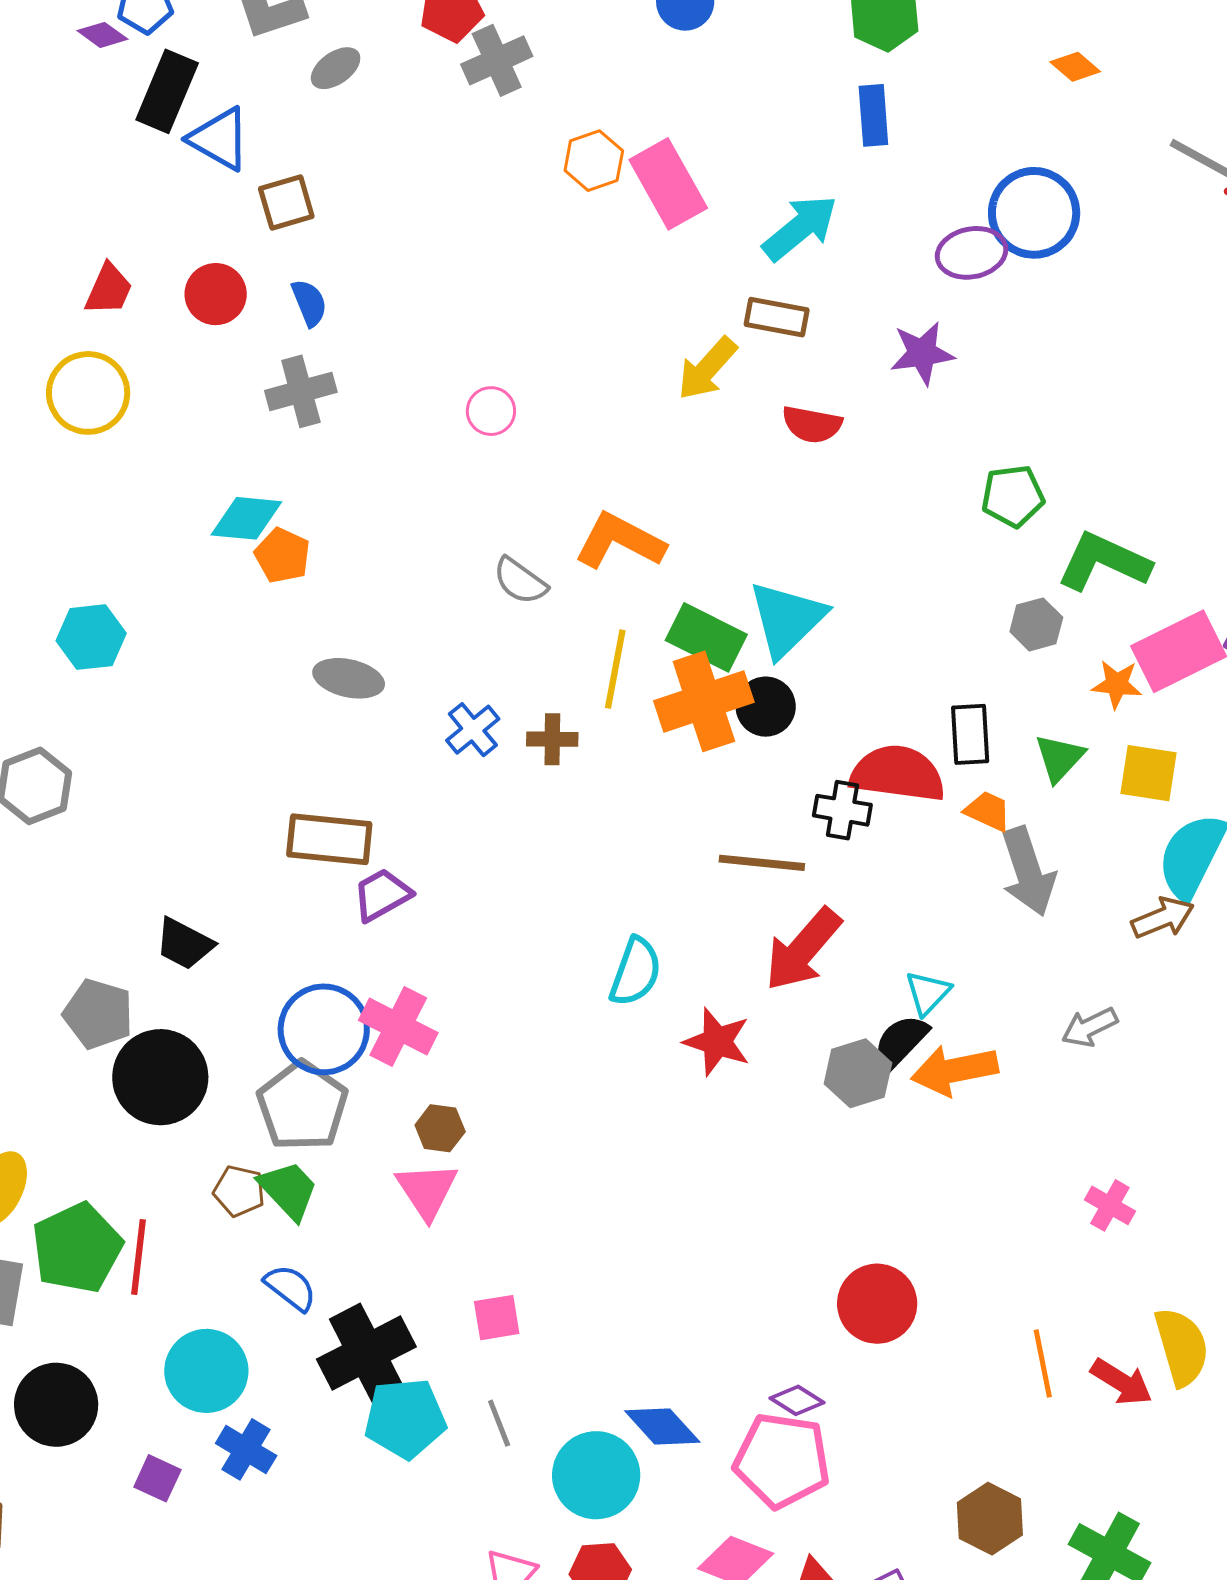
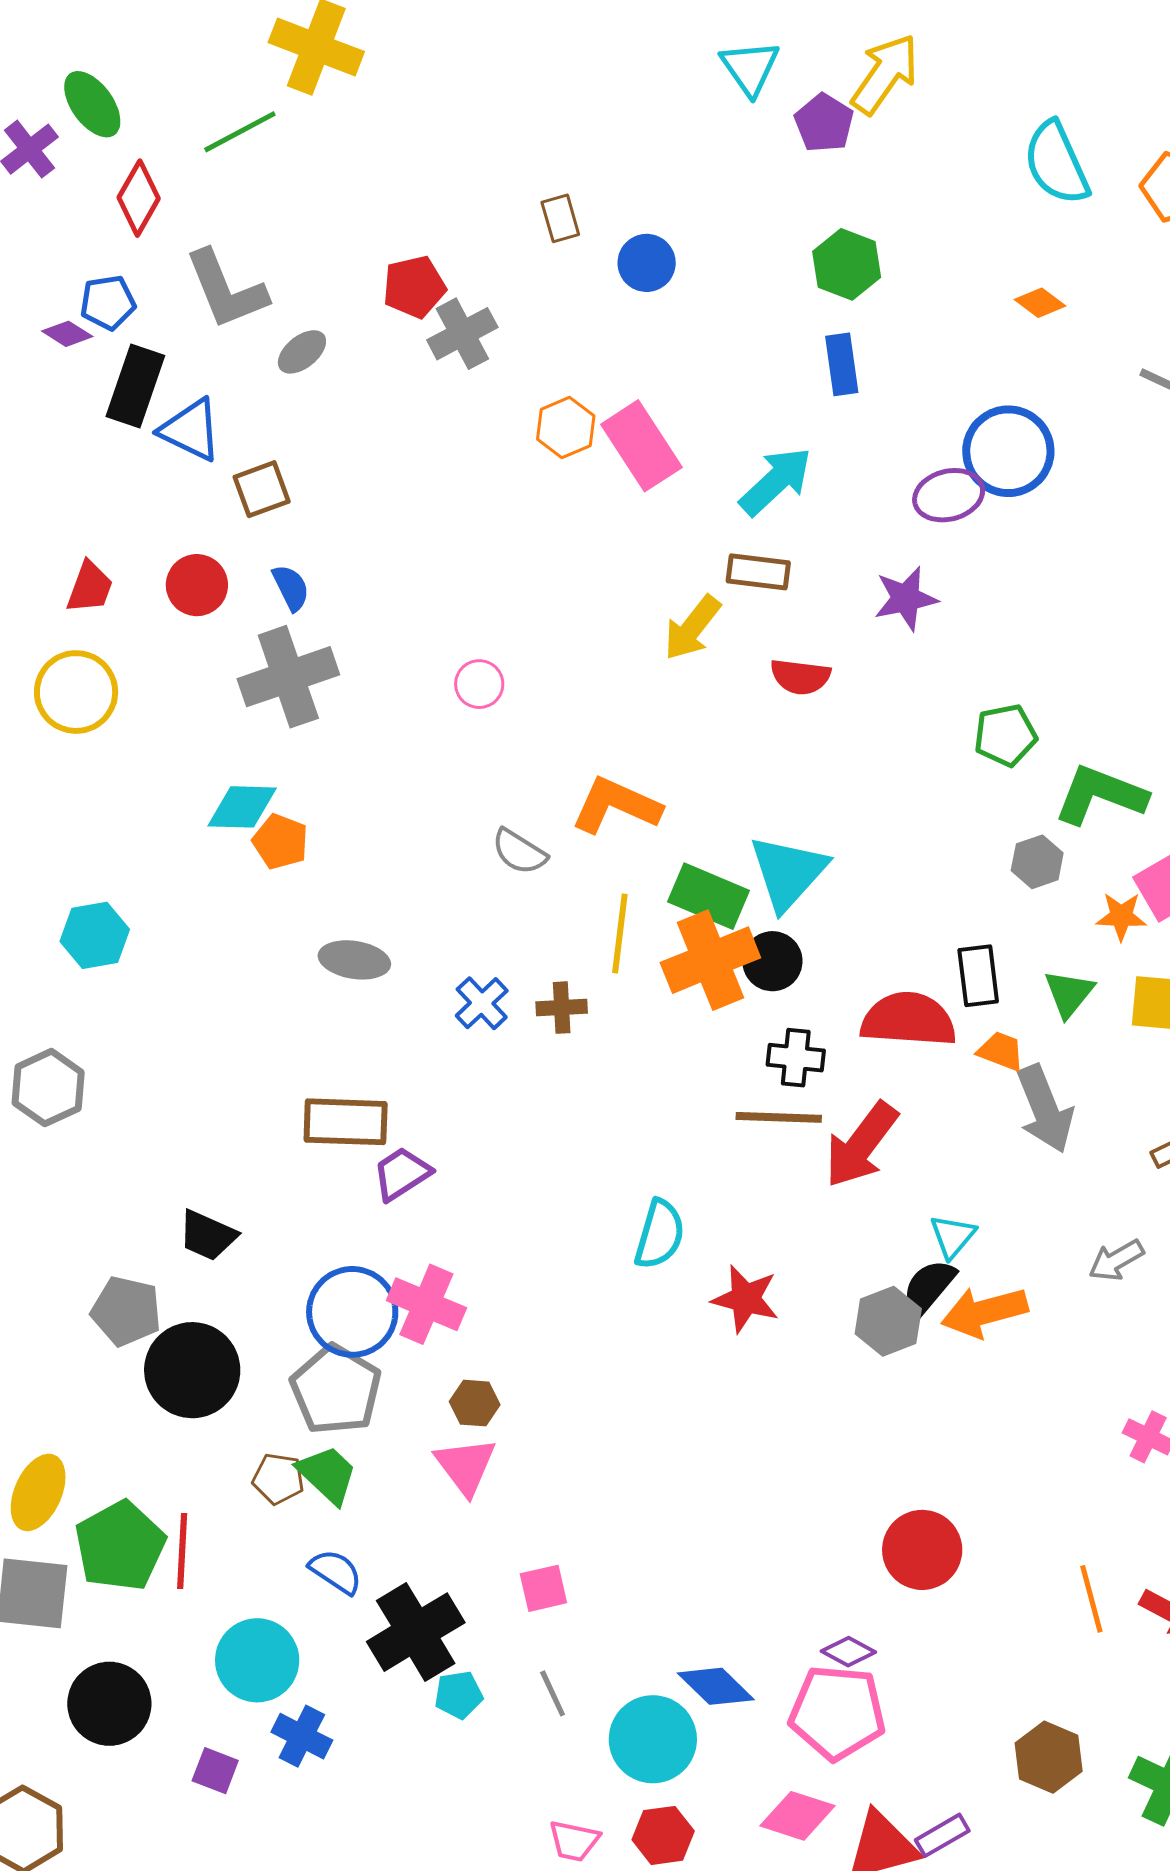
gray cross: (301, 391) -> (288, 677), size x1.4
black cross: (842, 810) -> (796, 1058), moved
red arrow: (803, 949) -> (861, 1145), moved
cyan pentagon: (405, 1418) -> (459, 1695), size x0.6

